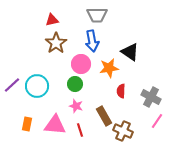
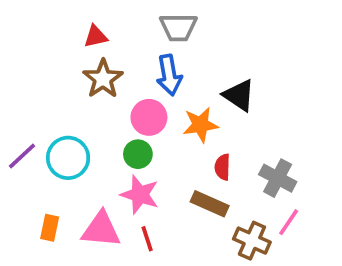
pink star: (76, 106) -> (140, 195), size x1.5
brown rectangle: (104, 116) -> (210, 204), moved, turned -36
brown cross: (123, 131) -> (252, 241), moved

